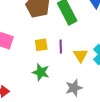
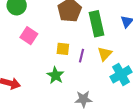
yellow triangle: (81, 55) -> (105, 54), moved

